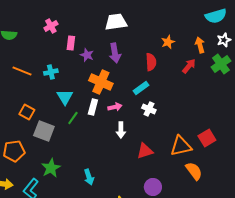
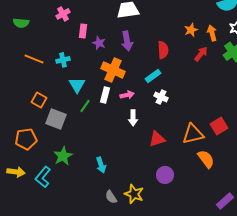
orange star: (168, 42) -> (191, 30), moved

